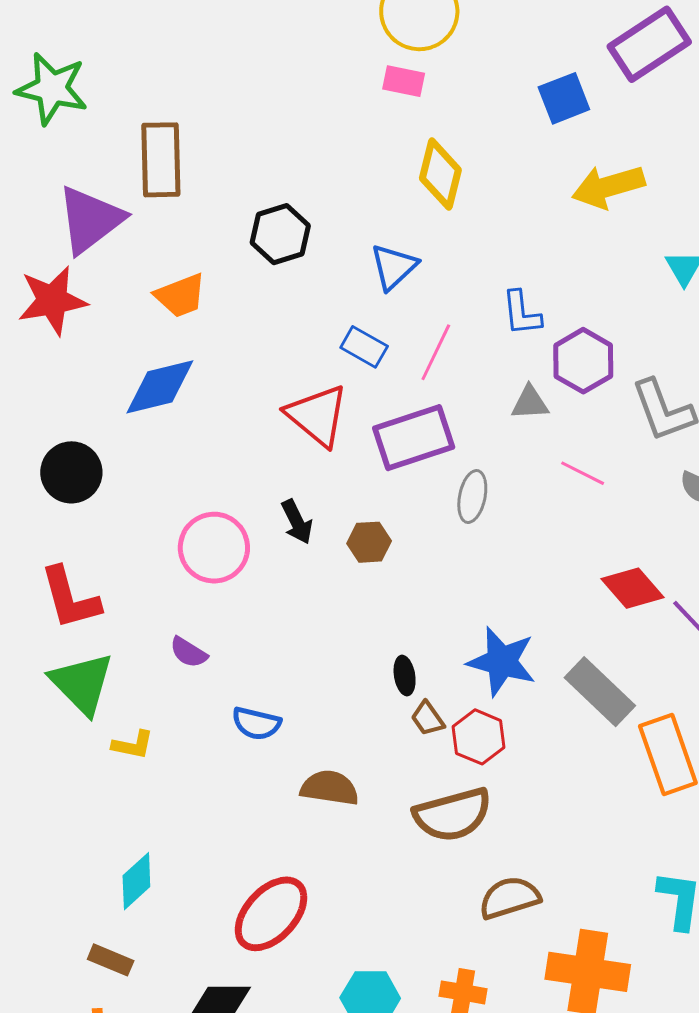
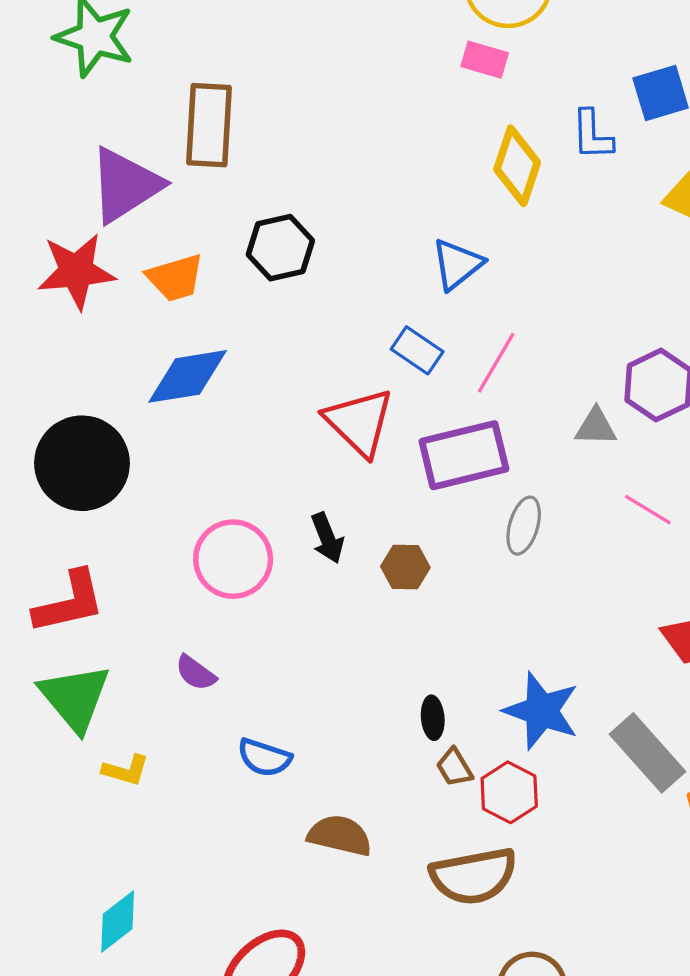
black hexagon: (280, 234) -> (280, 248), moved
orange trapezoid: (181, 296) -> (175, 278), moved
blue L-shape: (522, 313) -> (592, 135), moved
black circle: (71, 472) -> (82, 463), size x1.4
red L-shape: (70, 598) -> (69, 602), turned -92

